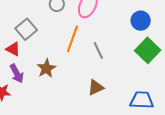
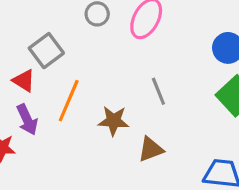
orange line: (72, 39) -> (69, 101), moved
brown star: (46, 68) -> (114, 121), moved, turned 30

